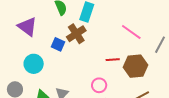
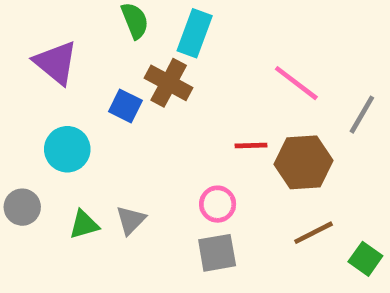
brown cross: (76, 34) -> (169, 83), turned -30

